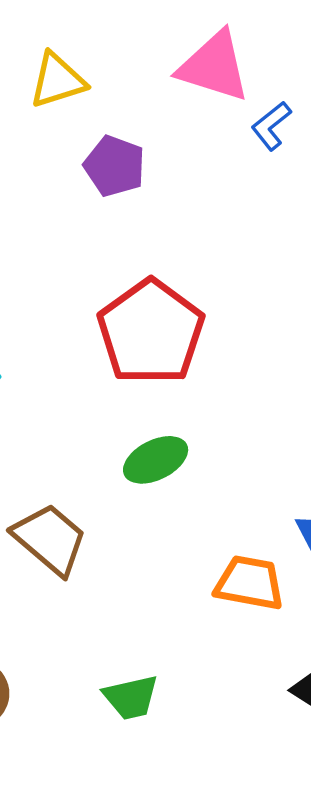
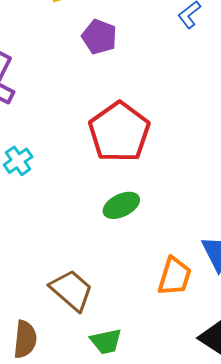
brown trapezoid: (50, 539) -> (71, 290), moved
orange trapezoid: (249, 583) -> (175, 276), turned 96

